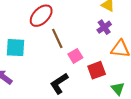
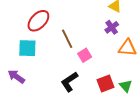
red ellipse: (41, 16) -> (38, 21), moved
red square: (97, 70) -> (106, 84), moved

